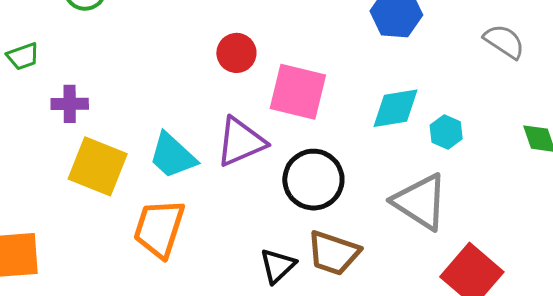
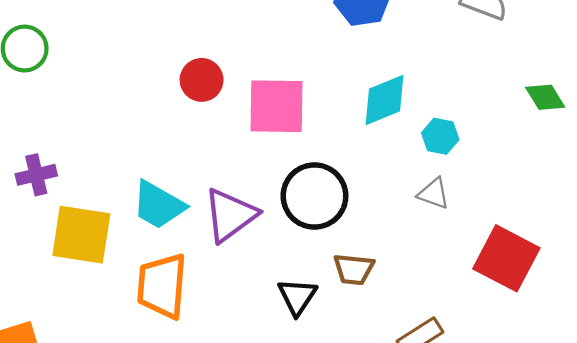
cyan hexagon: (446, 132) -> (440, 136), moved
purple triangle: (241, 142) -> (230, 215), moved
gray triangle: (420, 202) -> (434, 194), size x0.5
brown trapezoid: (333, 253) -> (354, 269), size x0.7

